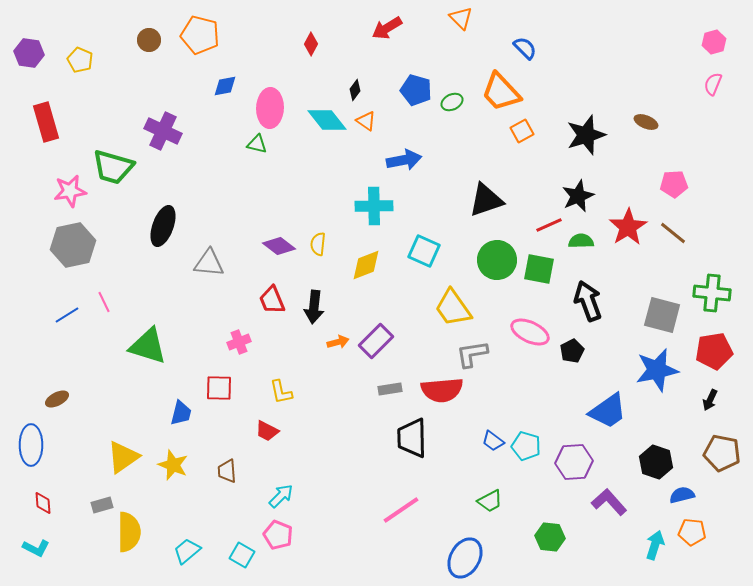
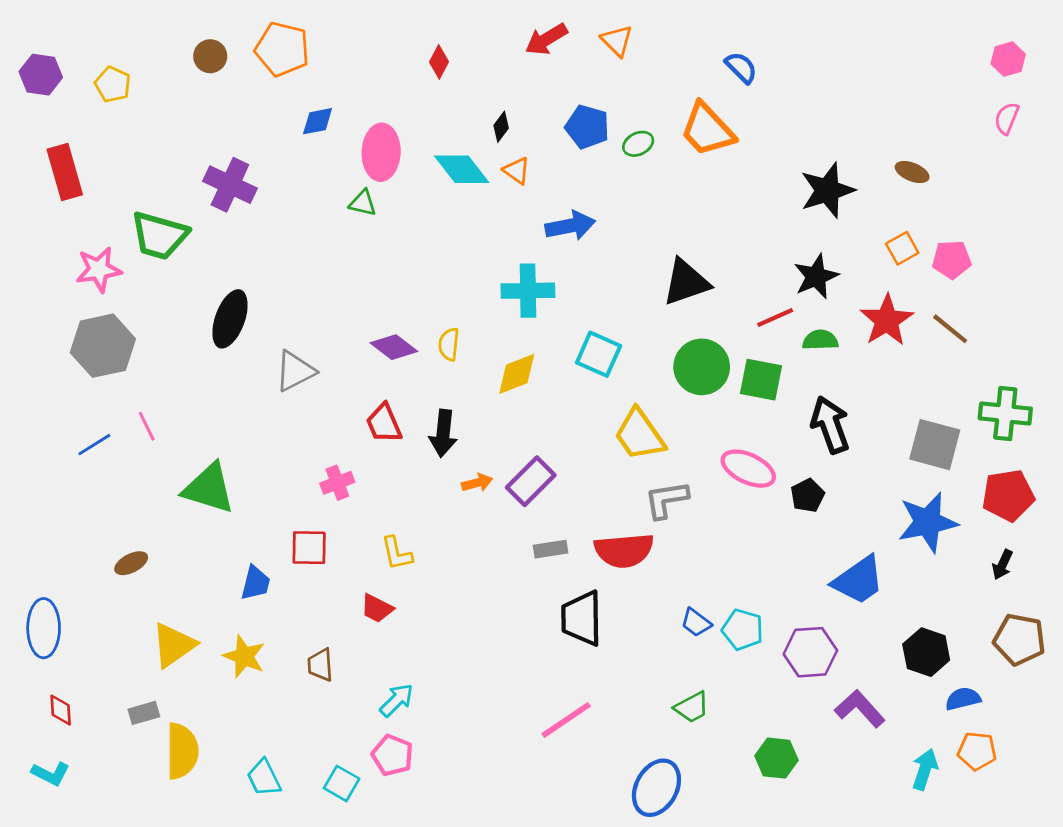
orange triangle: (461, 18) -> (617, 41), moved
orange square: (522, 131) -> (902, 248), moved
gray triangle: (209, 263) -> (295, 371), turned -32
brown ellipse: (57, 399) -> (131, 563), moved
cyan trapezoid: (187, 551) -> (264, 778), turned -76

